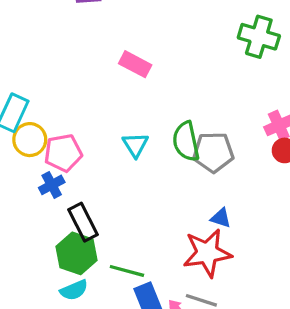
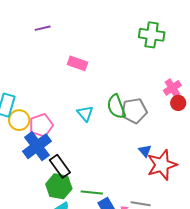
blue cross: (52, 185) -> (37, 146), size x1.8
blue triangle: (221, 218) -> (145, 151), turned 40
red star: (207, 253) -> (162, 165), moved

